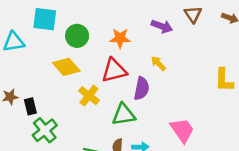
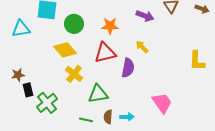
yellow cross: (89, 96) -> (74, 74), moved
black rectangle: (30, 106) -> (28, 90), moved
green triangle: (124, 115) -> (98, 94), moved

